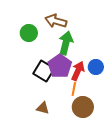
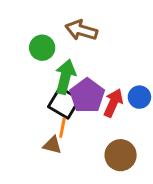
green arrow: (66, 43) -> (65, 77), moved
orange line: (74, 89) -> (62, 128), moved
brown triangle: (43, 108) -> (52, 145), moved

